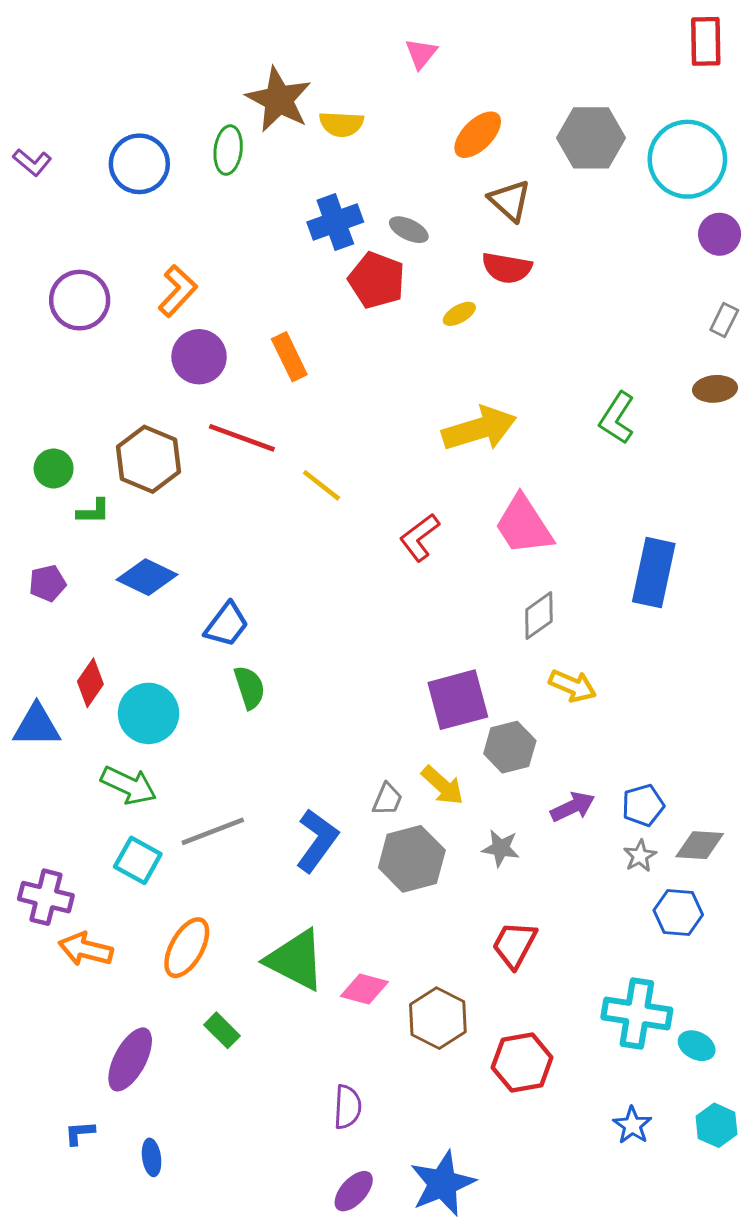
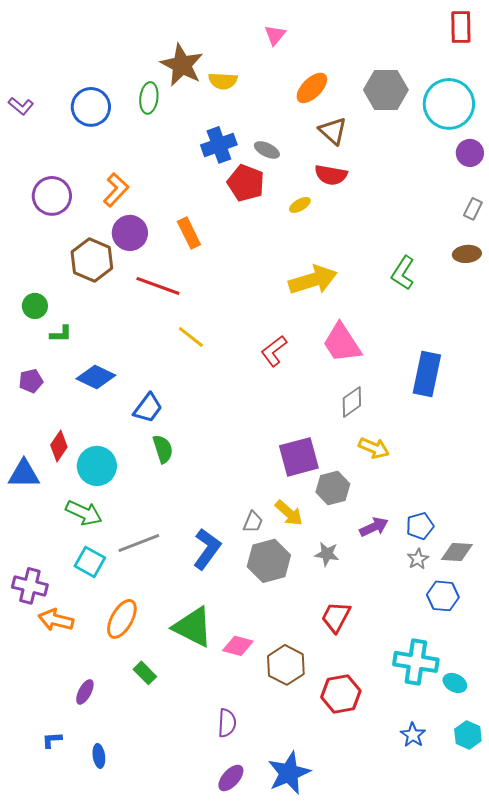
brown hexagon: (149, 459) -> (92, 260), moved
yellow line: (322, 485) -> (191, 337), moved
purple ellipse: (130, 1059) -> (85, 692), size x0.6

